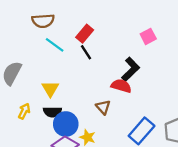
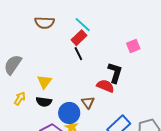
cyan line: (55, 45) -> (83, 25), moved
black L-shape: (131, 69) -> (115, 73), turned -35
blue circle: (66, 124) -> (69, 113), moved

